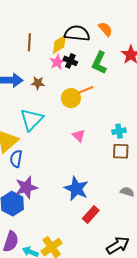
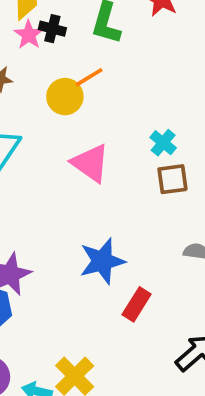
cyan cross: (119, 131) -> (163, 143), turned -32
pink triangle: (79, 136) -> (90, 163), size x1.6
blue star: (76, 189) -> (102, 261), turned -30

